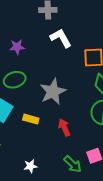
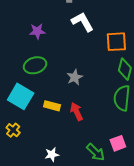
gray star: (53, 92) -> (75, 77), size x0.6
red arrow: (64, 128) -> (77, 112), moved

